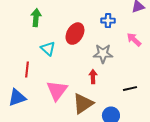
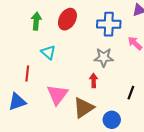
blue cross: (108, 21) -> (109, 24), size x1.6
red ellipse: (75, 34) -> (67, 19), moved
black line: (130, 89) -> (131, 93), turned -56

